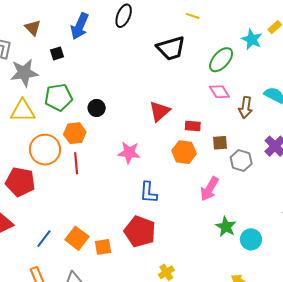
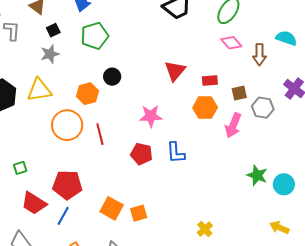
black square: (57, 53) -> (53, 30), moved
gray star: (24, 73) -> (50, 54), moved, size x0.7
green pentagon: (58, 97) -> (95, 36), moved
orange hexagon: (75, 133) -> (87, 94), moved
red pentagon: (20, 182) -> (67, 185), moved
pink arrow: (209, 189) -> (233, 125), moved
red pentagon: (140, 232) -> (141, 154), moved, size x0.7
blue line: (44, 239) -> (63, 216), moved

